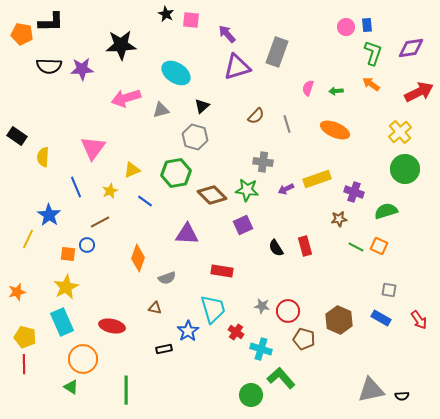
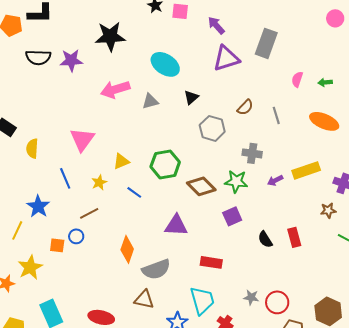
gray hexagon: (195, 137) -> (212, 128), moved
gray semicircle: (167, 278) -> (156, 269), size x1.6
yellow star: (66, 287) -> (30, 267), moved
brown triangle: (155, 308) -> (144, 299), size x1.5

